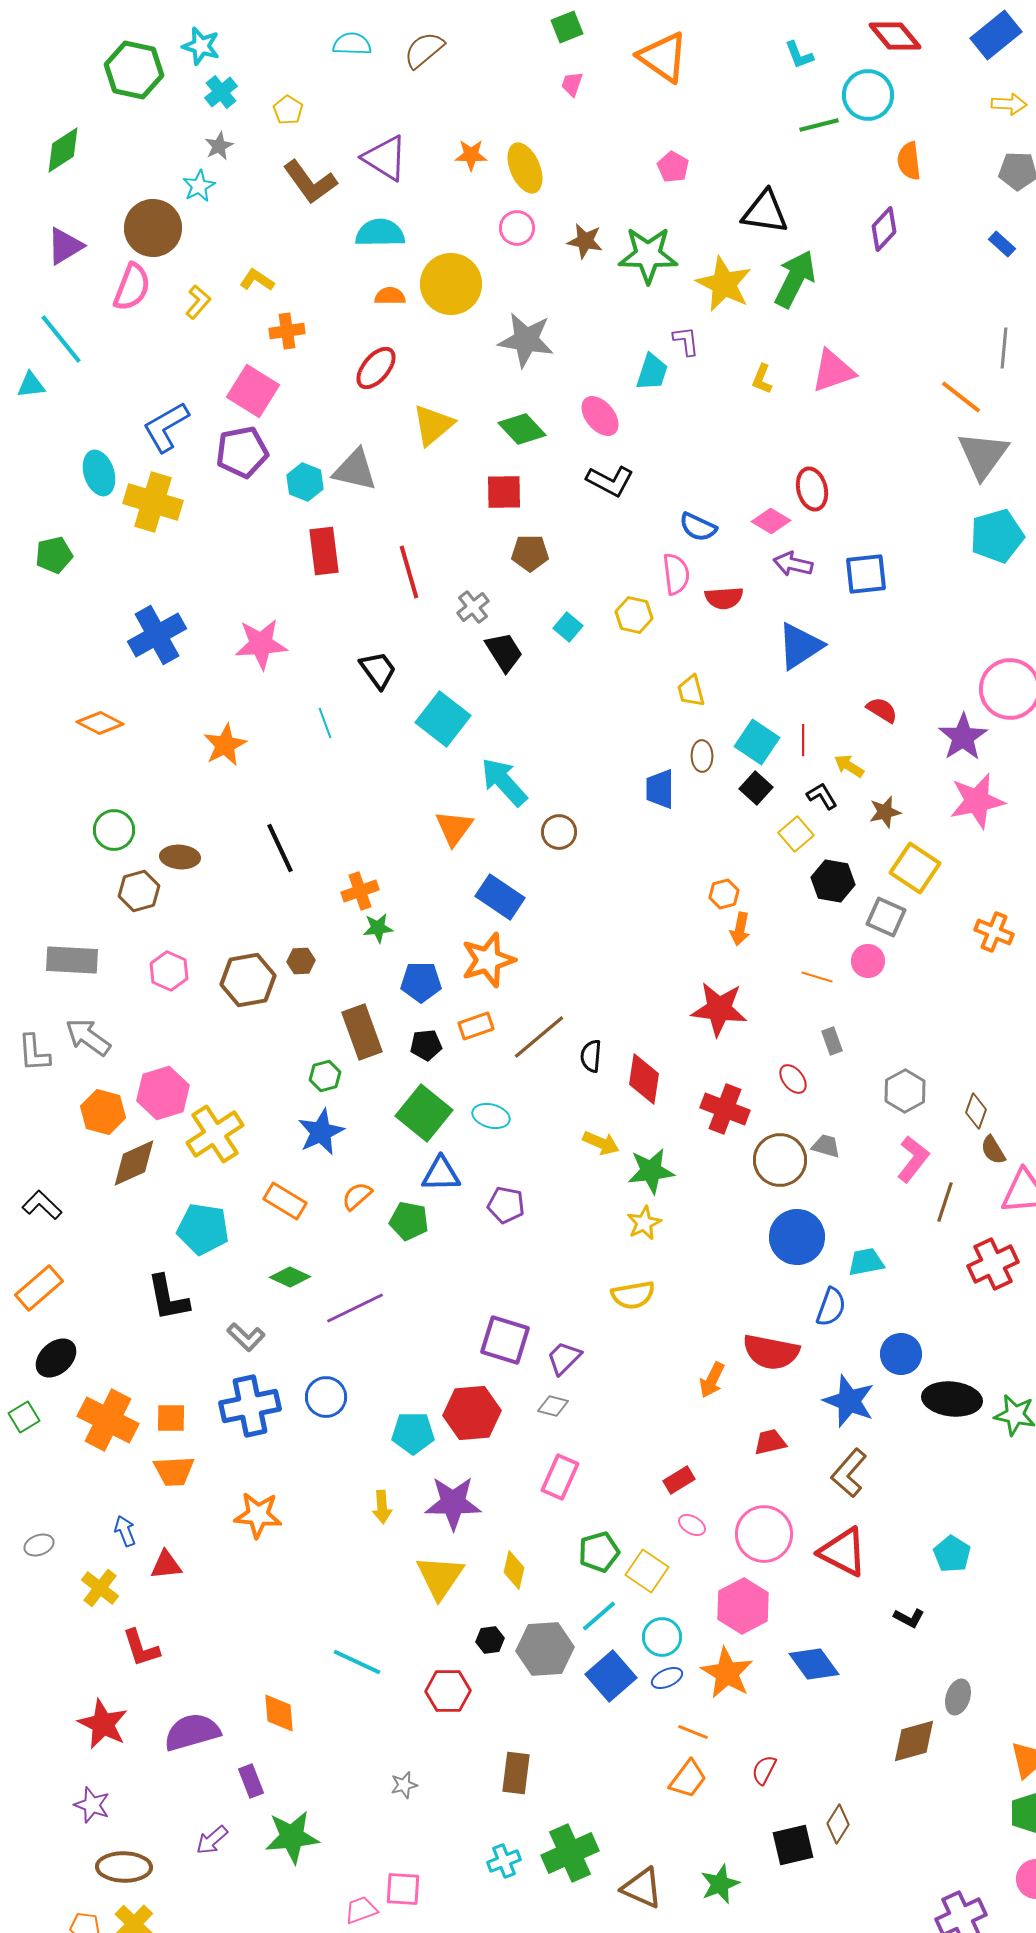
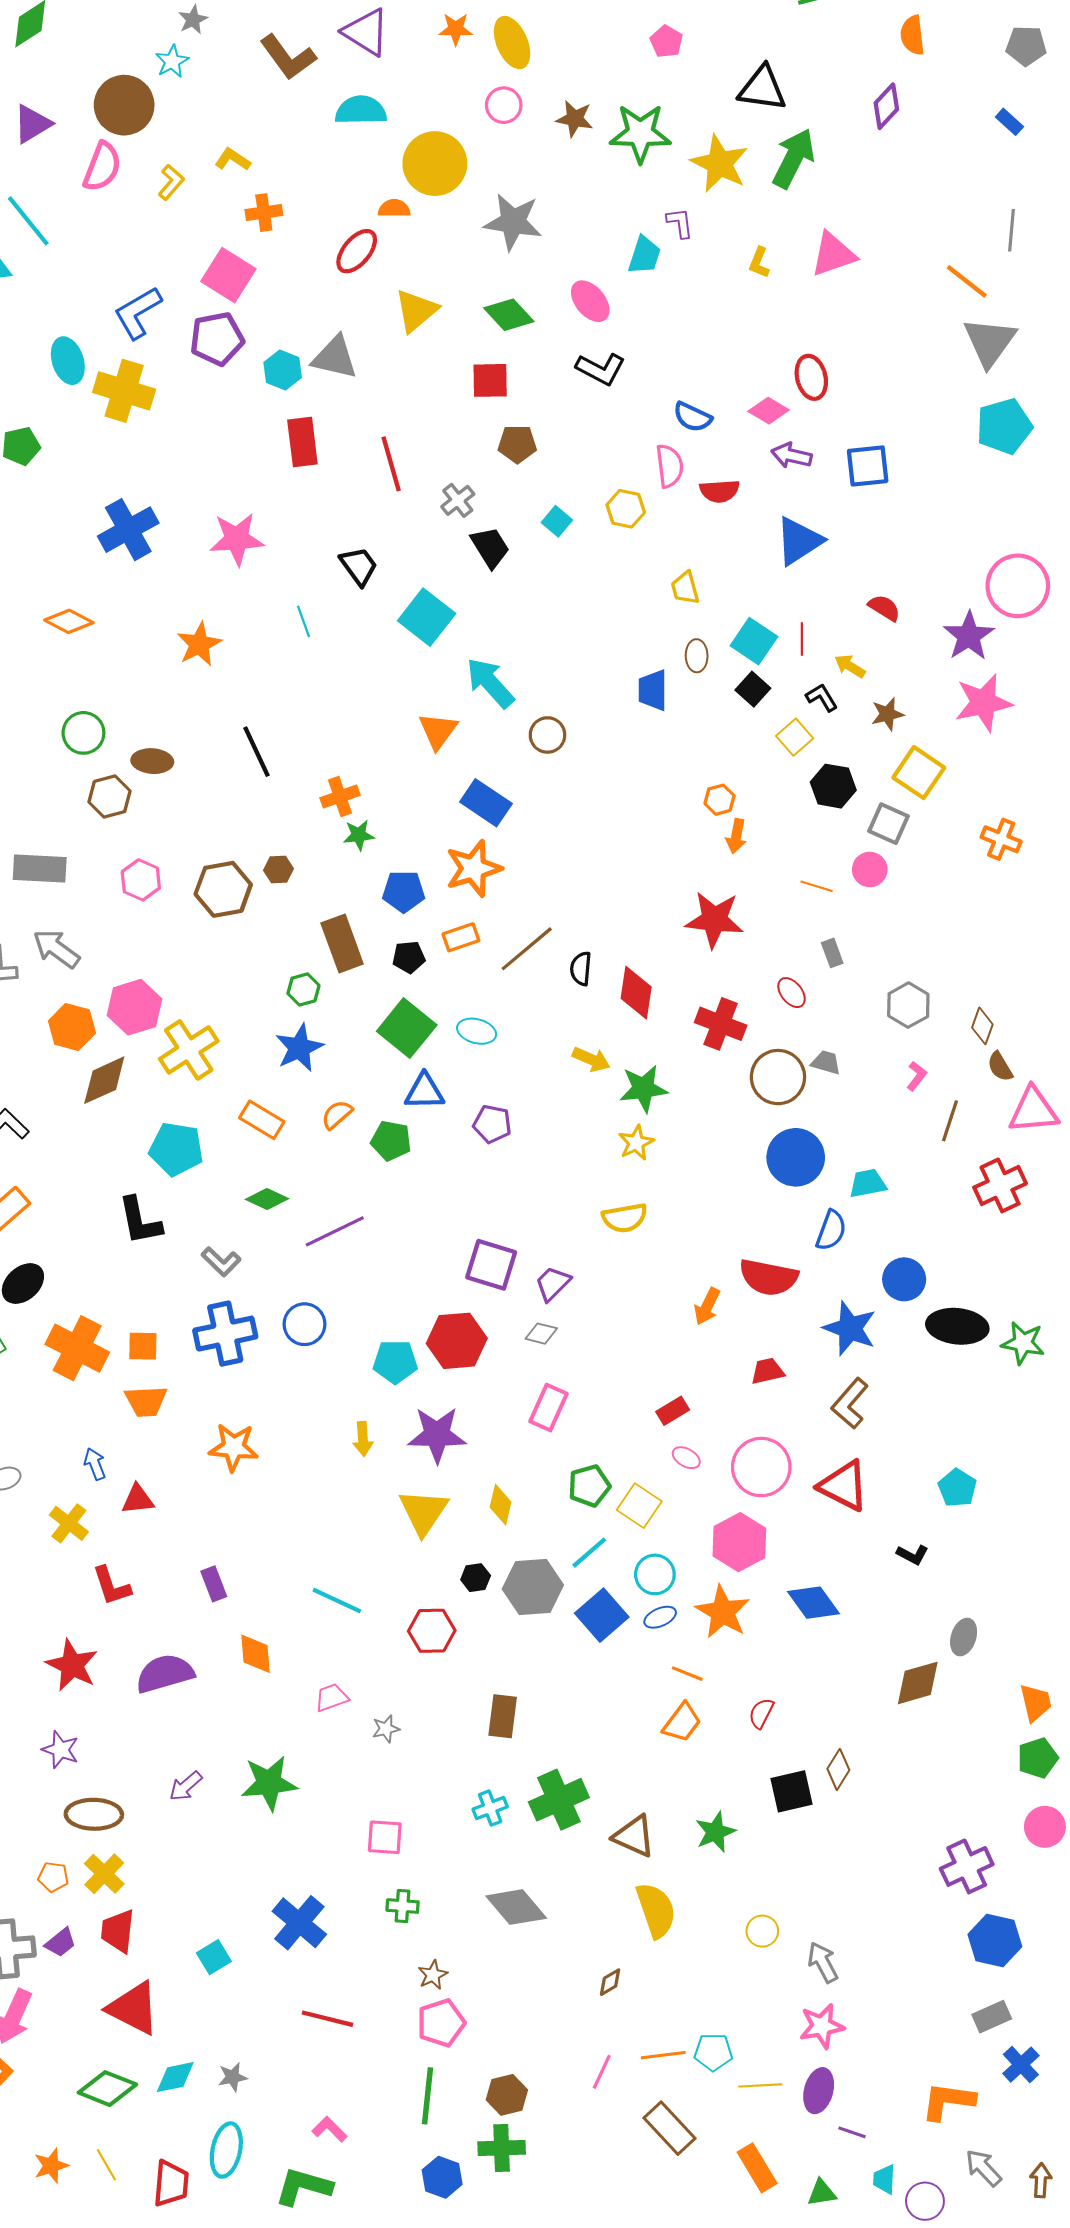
orange semicircle: (390, 296) -> (394, 208), moved
pink L-shape: (913, 1159) -> (917, 1076), size x0.6
purple rectangle: (251, 1781) -> (214, 1584), moved
pink trapezoid: (361, 1910) -> (332, 1697), moved

